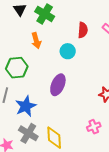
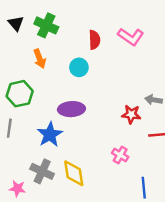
purple ellipse: (58, 85) -> (71, 109), turned 70
blue star: (26, 106) -> (50, 135), moved
pink cross: (94, 127) -> (120, 155), turned -32

